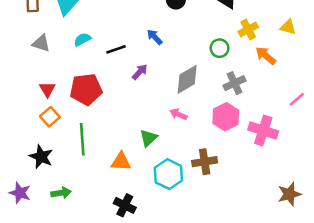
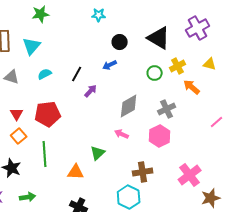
blue arrow: (155, 37) -> (110, 65), moved, turned -72
green circle: (220, 48) -> (155, 73), moved
black line: (116, 49) -> (77, 74), moved, turned -42
purple arrow: (140, 72) -> (91, 91), moved
pink cross: (263, 130) -> (190, 175), moved, turned 35
cyan hexagon: (168, 174) -> (129, 197), moved

